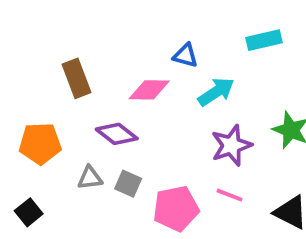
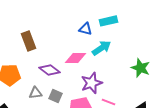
cyan rectangle: (264, 40) -> (109, 21), moved
pink diamond: (149, 90) -> (76, 58), moved
purple star: (231, 145) -> (92, 83), moved

